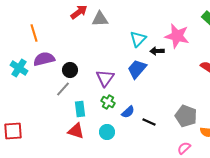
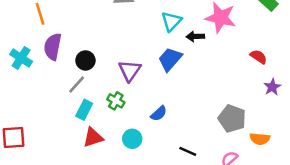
purple semicircle: (44, 59) -> (53, 47), turned -65
green cross: (108, 102) -> (116, 101), moved
cyan rectangle: (80, 109) -> (84, 110), moved, turned 35
black line: (149, 122) -> (188, 151), moved
red triangle: (76, 131) -> (93, 138), turned -36

